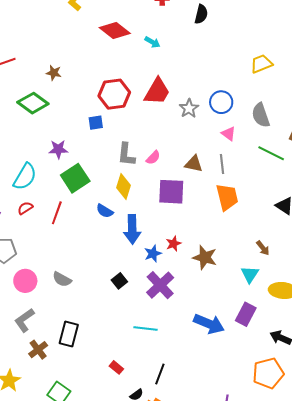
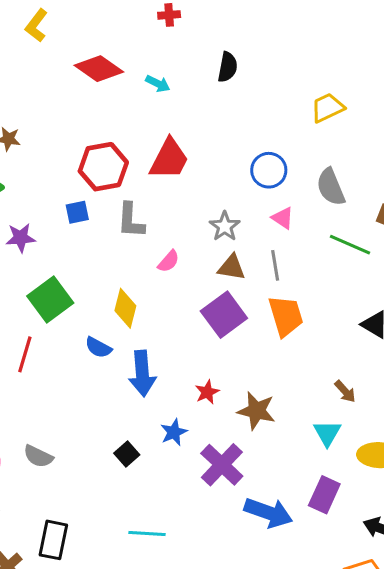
black semicircle: (201, 14) -> (228, 67), moved
gray star: (189, 108) -> (225, 226), moved
purple star: (58, 149) -> (21, 238), moved
gray L-shape: (126, 155) -> (131, 220), moved
purple square: (171, 192) -> (224, 315), moved, turned -36
blue star: (153, 254) -> (174, 432), moved
purple cross: (160, 285) -> (222, 465), moved
cyan line: (146, 328) -> (147, 533), moved

